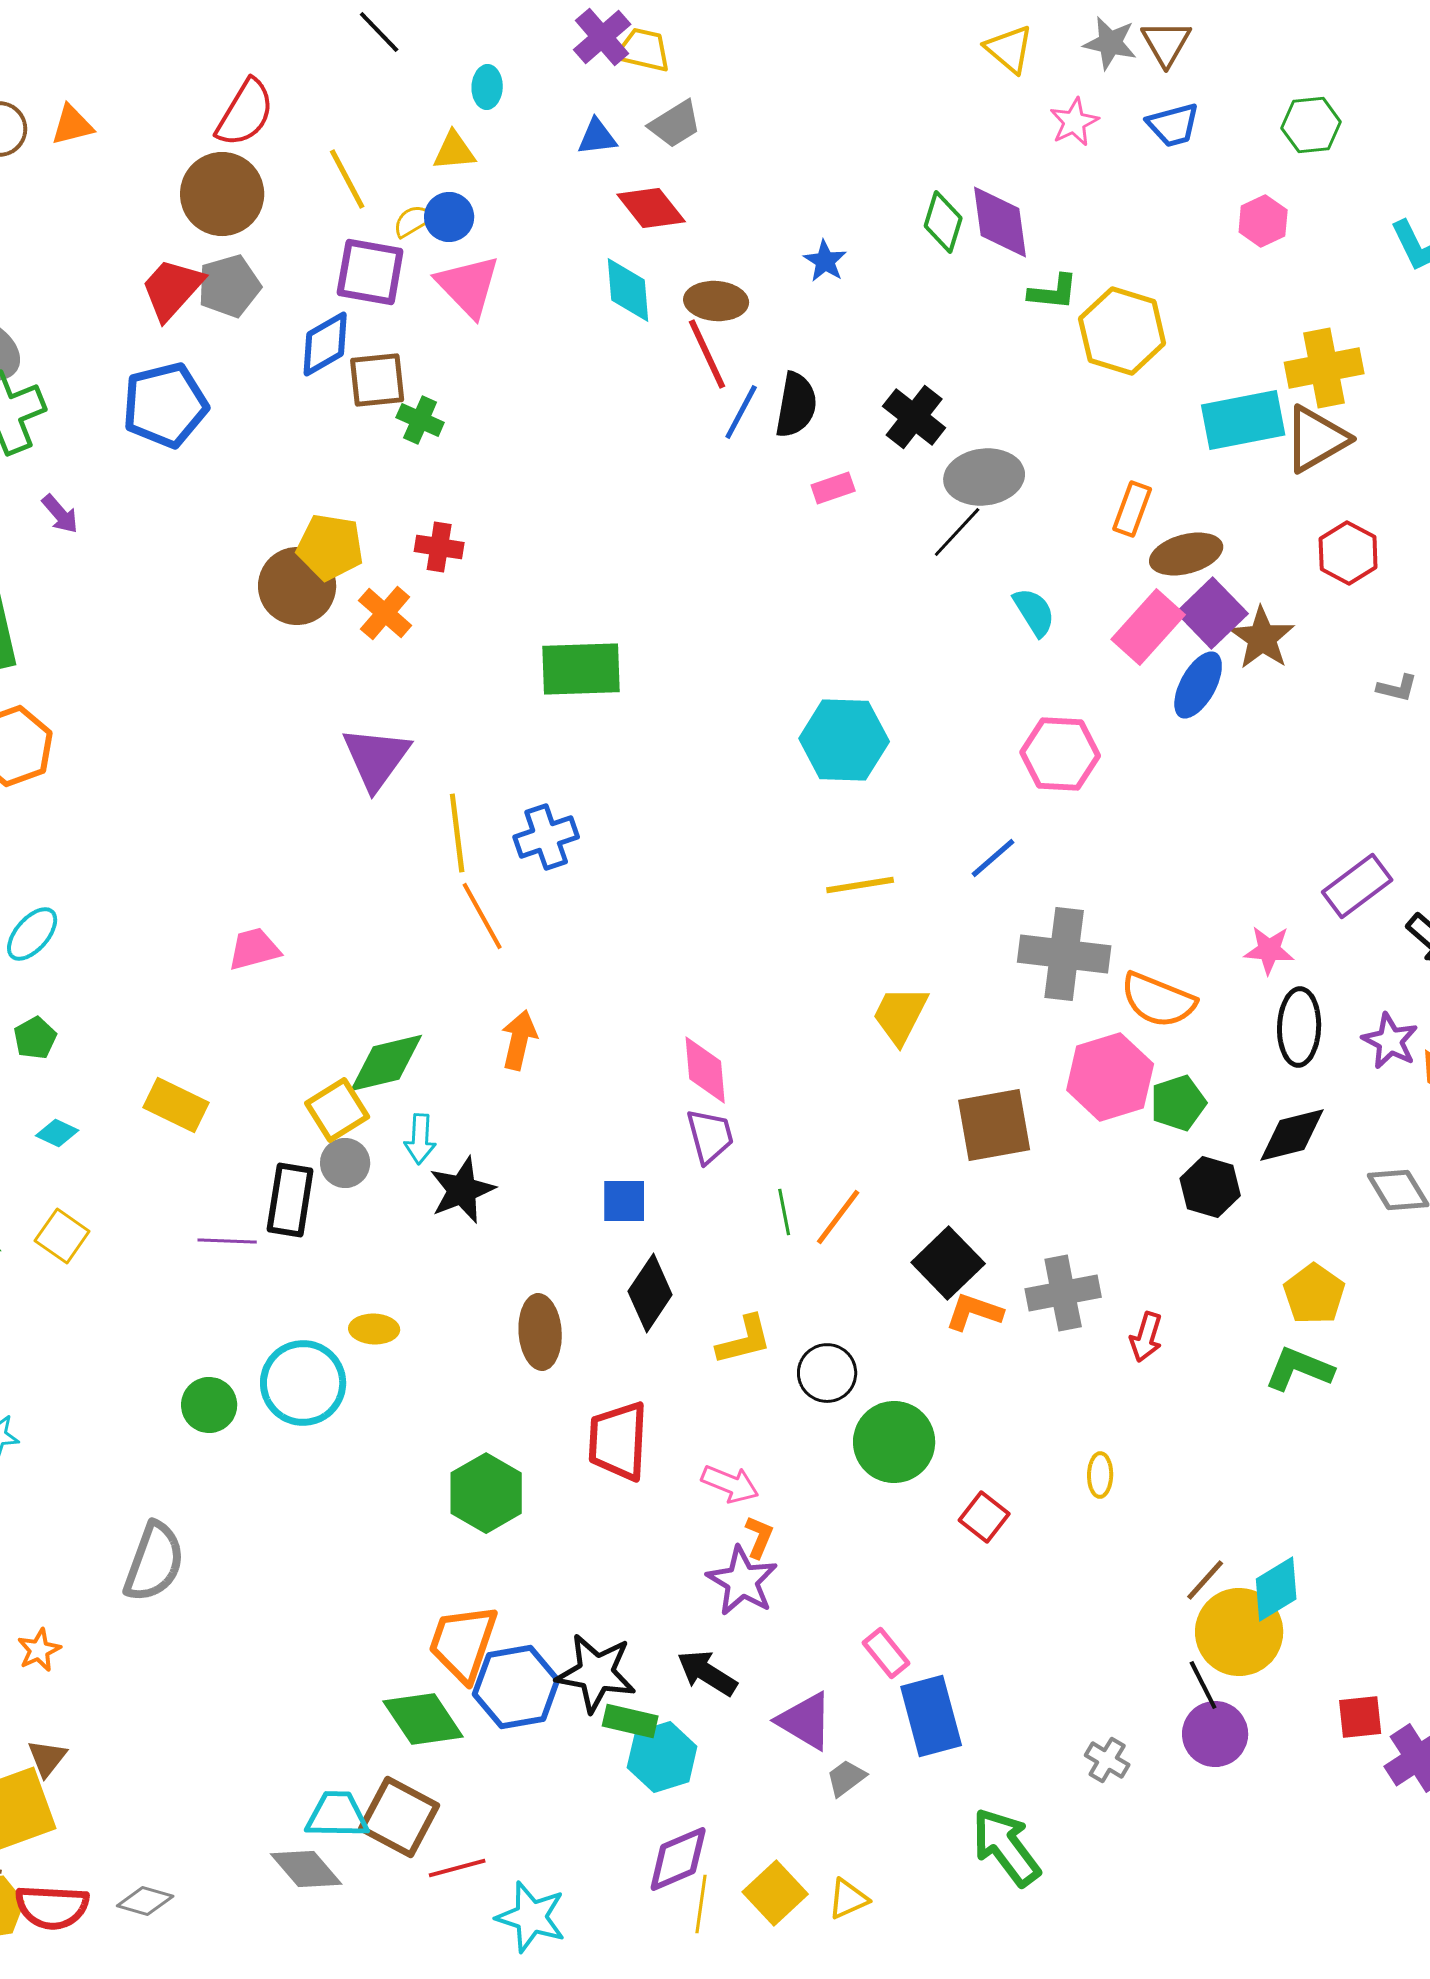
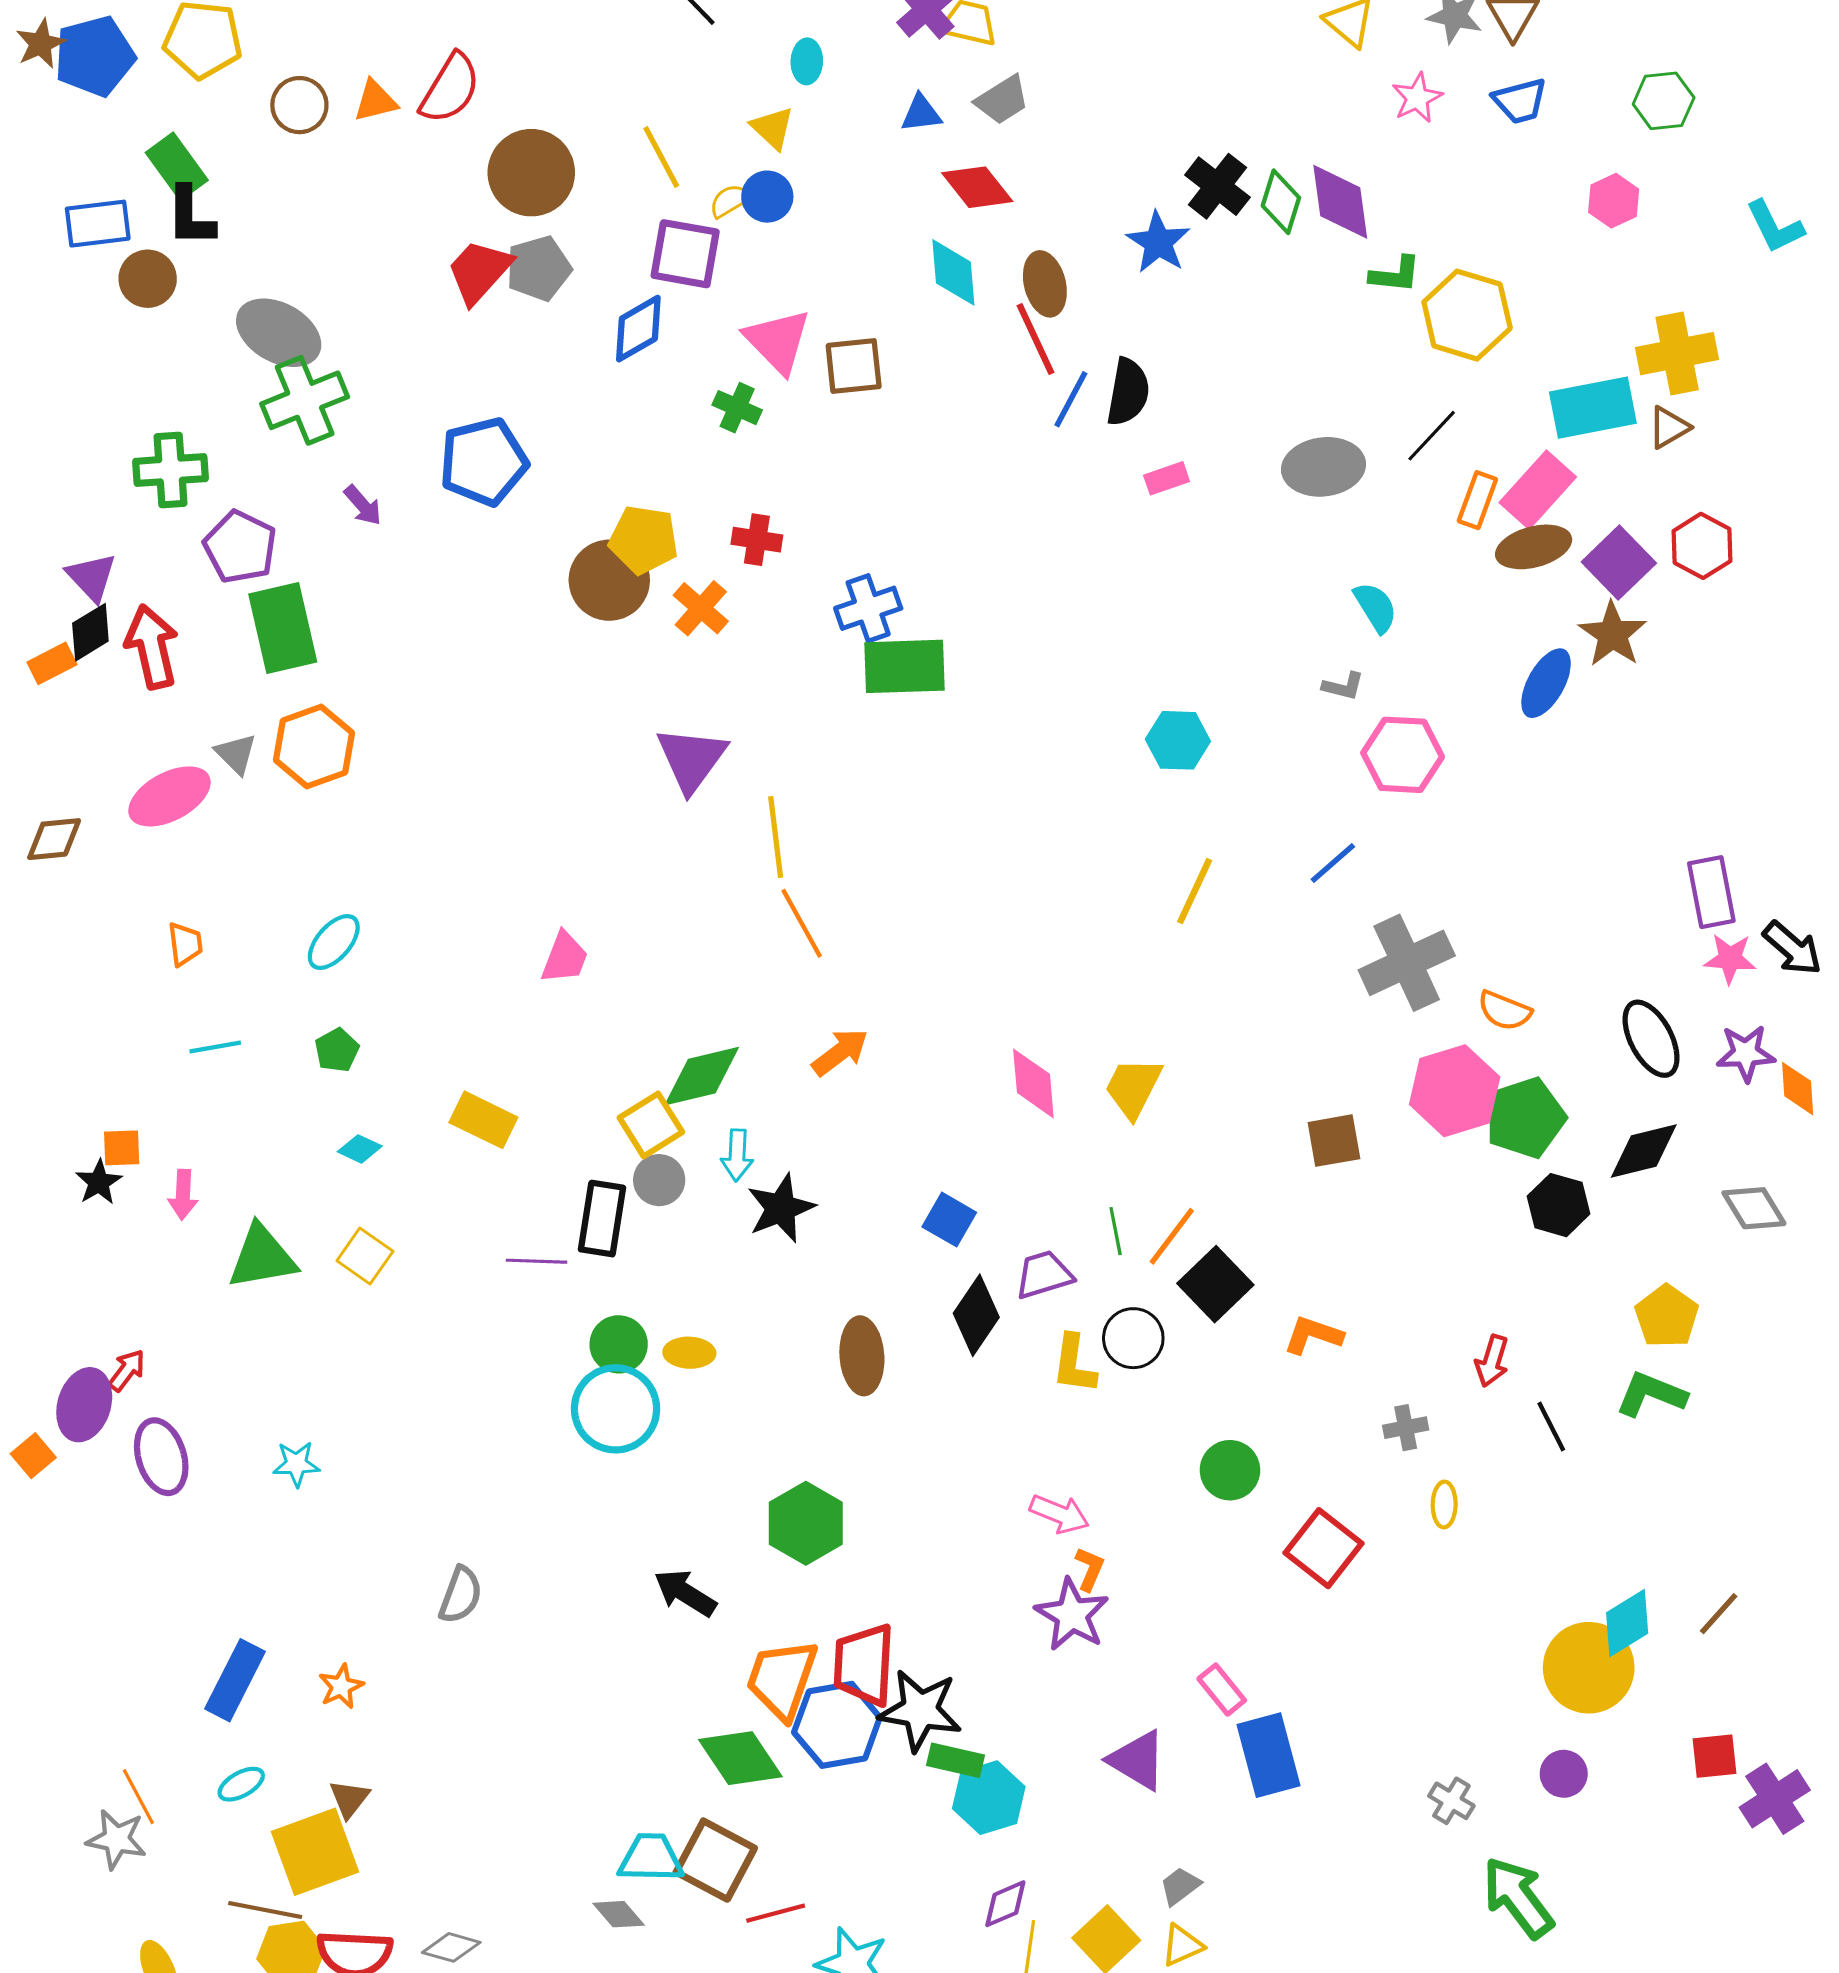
red semicircle: (245, 113) -> (450, 88), moved
yellow triangle: (454, 151) -> (772, 128), turned 48
blue star: (825, 261) -> (1158, 242), size x1.4
pink triangle: (468, 286) -> (778, 341), moved
brown ellipse: (716, 301) -> (1045, 284), turned 72
brown square: (377, 380) -> (854, 366), moved
blue pentagon: (165, 405) -> (483, 462), moved
black cross: (914, 417) -> (1217, 186), moved
brown triangle: (1316, 439) -> (1669, 427), size x0.6
black line: (957, 532) -> (1432, 436), moved
purple square: (1212, 613) -> (1619, 563), moved
pink rectangle: (1148, 627) -> (1538, 490), moved
gray L-shape: (1397, 688) -> (1343, 686), moved
cyan hexagon: (844, 740) -> (1178, 740), size x0.7
blue cross: (546, 837) -> (868, 608), moved
yellow line: (860, 885) -> (1195, 891), turned -56
purple rectangle: (1357, 886) -> (1711, 892), turned -64
pink trapezoid: (254, 949) -> (565, 958), turned 126
pink star: (1269, 950) -> (1730, 959), moved
gray cross: (1064, 954) -> (1407, 963), turned -32
orange semicircle: (1158, 1000) -> (1504, 1011), size x0.7
yellow trapezoid: (900, 1015) -> (1133, 1088), moved
black ellipse: (1299, 1027) -> (1651, 1039), turned -30
orange arrow: (519, 1040) -> (840, 1052), turned 40
purple star: (1390, 1041) -> (1746, 1053), turned -30
green pentagon: (1178, 1103) -> (1525, 1118), size x1.4
brown square: (994, 1125) -> (1334, 1141), size x0.7
purple trapezoid: (710, 1136) -> (1044, 1275), moved, turned -92
blue square: (624, 1201) -> (949, 1220), turned 30
black square: (948, 1263) -> (1215, 1284), moved
gray cross: (1063, 1293) -> (1406, 1428), moved, size x0.6
yellow L-shape: (744, 1340) -> (1074, 1364), turned 112
black circle: (827, 1373) -> (1133, 1338), moved
green circle: (209, 1405) -> (619, 1344), moved
red trapezoid: (618, 1441) -> (864, 1665), moved
green circle: (894, 1442) -> (1230, 1470), size x0.7
red square: (984, 1517) -> (1324, 1548), size x1.5
gray semicircle: (154, 1562) -> (461, 1595), size x0.7
brown line: (1205, 1580) -> (1719, 1614), moved
black arrow: (707, 1673) -> (685, 1593), moved
black line: (1203, 1685) -> (1551, 1427), moved
purple circle: (1215, 1734) -> (1564, 1774), size x0.7
gray trapezoid: (846, 1778) -> (1180, 1886), moved
green arrow: (1006, 1847) -> (1518, 1897), moved
purple diamond: (678, 1859) -> (1005, 1904), size x0.7
gray diamond: (306, 1869) -> (619, 1914), size x0.7

